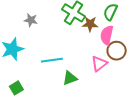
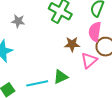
brown star: (90, 24) -> (72, 44), moved
cyan line: (52, 60) -> (37, 83), moved

